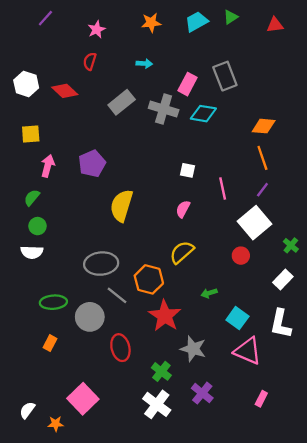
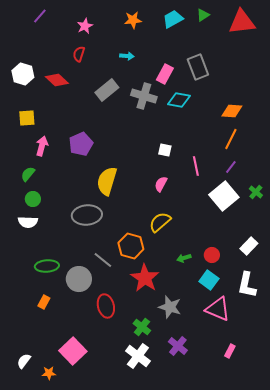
red triangle: (275, 25) -> (242, 22), size x1.8
orange line: (262, 158) -> (231, 139), turned 45
green cross: (291, 245) -> (256, 192), moved
red circle: (241, 256) -> (212, 255), moved
gray ellipse: (101, 264) -> (87, 215), moved

